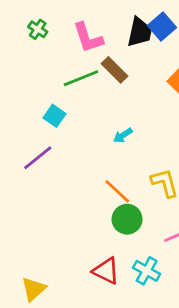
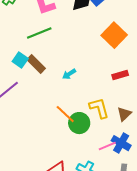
brown rectangle: (114, 70) -> (36, 64), moved
green circle: (127, 219) -> (79, 123), moved

